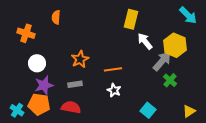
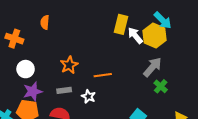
cyan arrow: (188, 15) -> (163, 20), moved
white arrow: (145, 41) -> (135, 36), moved
yellow hexagon: (175, 45) -> (155, 36), moved
white star: (114, 90) -> (88, 96), moved

